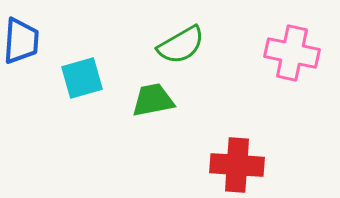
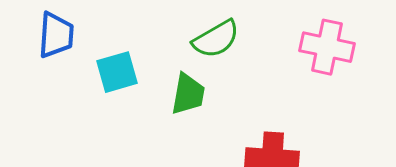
green trapezoid: (153, 100) -> (188, 94), turned 111

